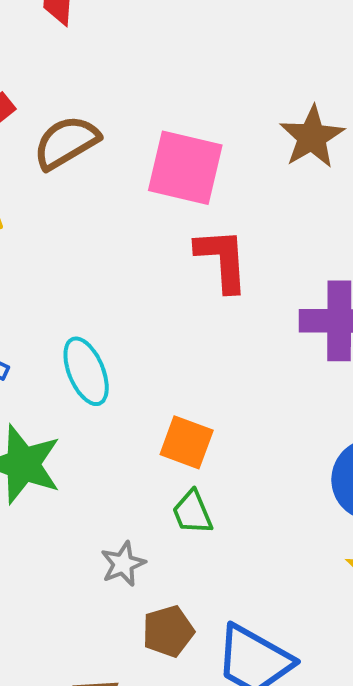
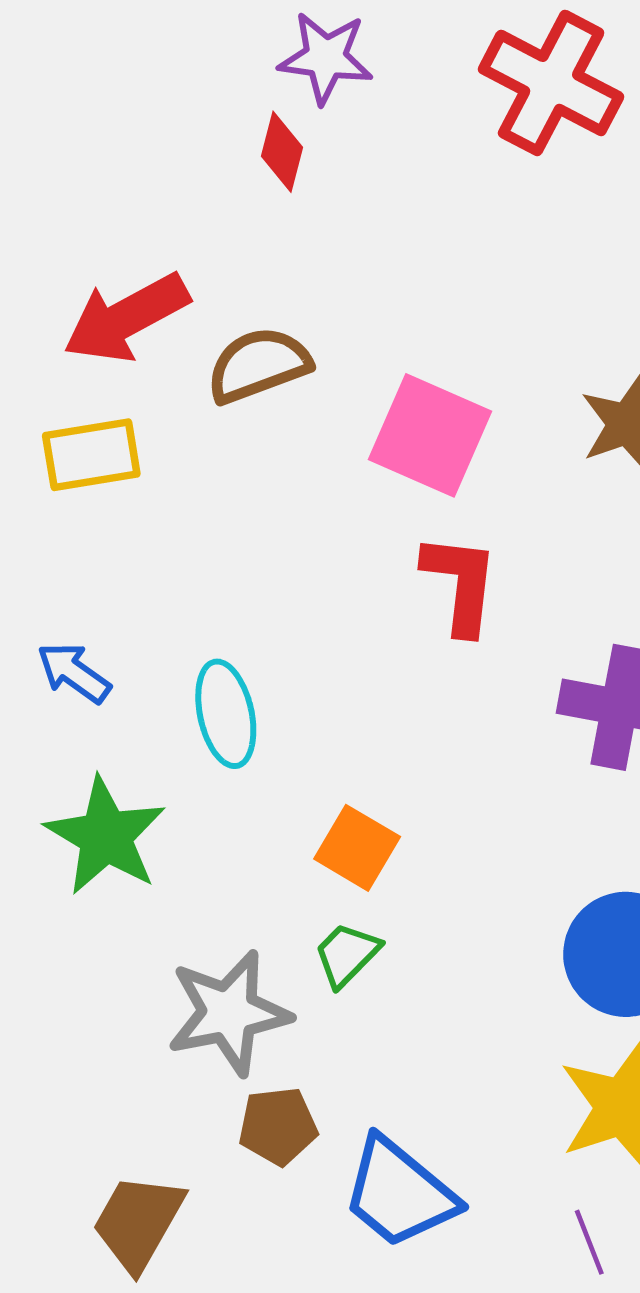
green trapezoid: (192, 512) -> (347, 954), turned 57
gray star: (123, 564) -> (229, 1013), size x1.8

